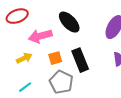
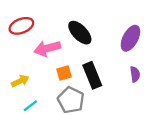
yellow arrow: (24, 58) -> (20, 81), moved

